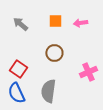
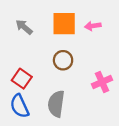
orange square: (55, 21) -> (64, 24), size x1.6

